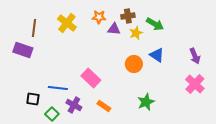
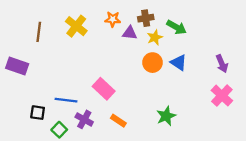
purple rectangle: (23, 50) -> (17, 66), moved
orange circle: (134, 64) -> (152, 63), moved

